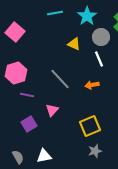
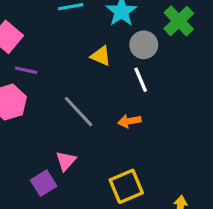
purple line: (27, 95) -> (26, 70), moved
purple square: (29, 124) -> (44, 183), moved

